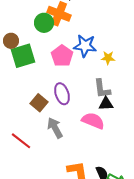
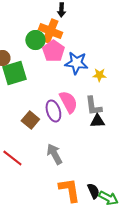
pink pentagon: (62, 56) -> (53, 51), moved
pink semicircle: (93, 121) -> (68, 102), moved, turned 40
gray arrow: (55, 128) -> (54, 154), moved

